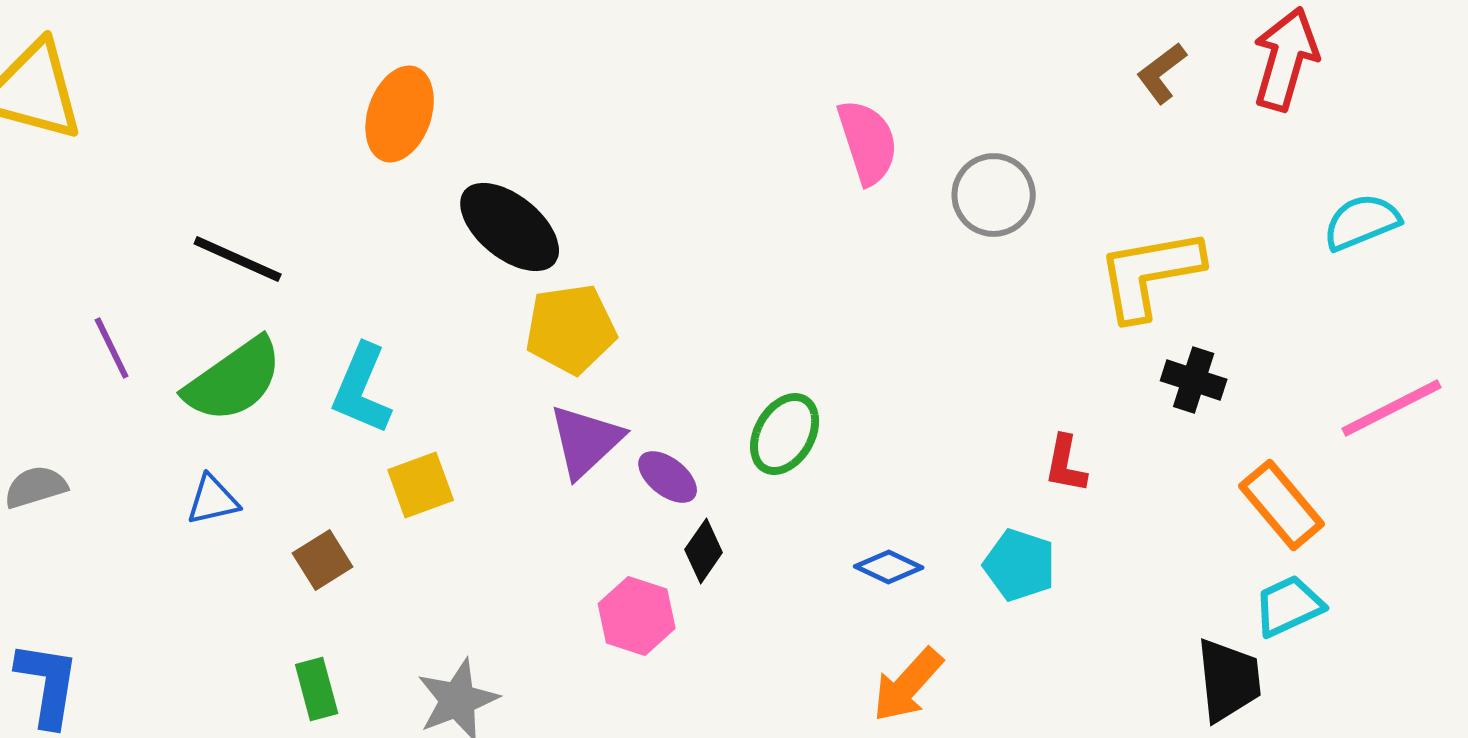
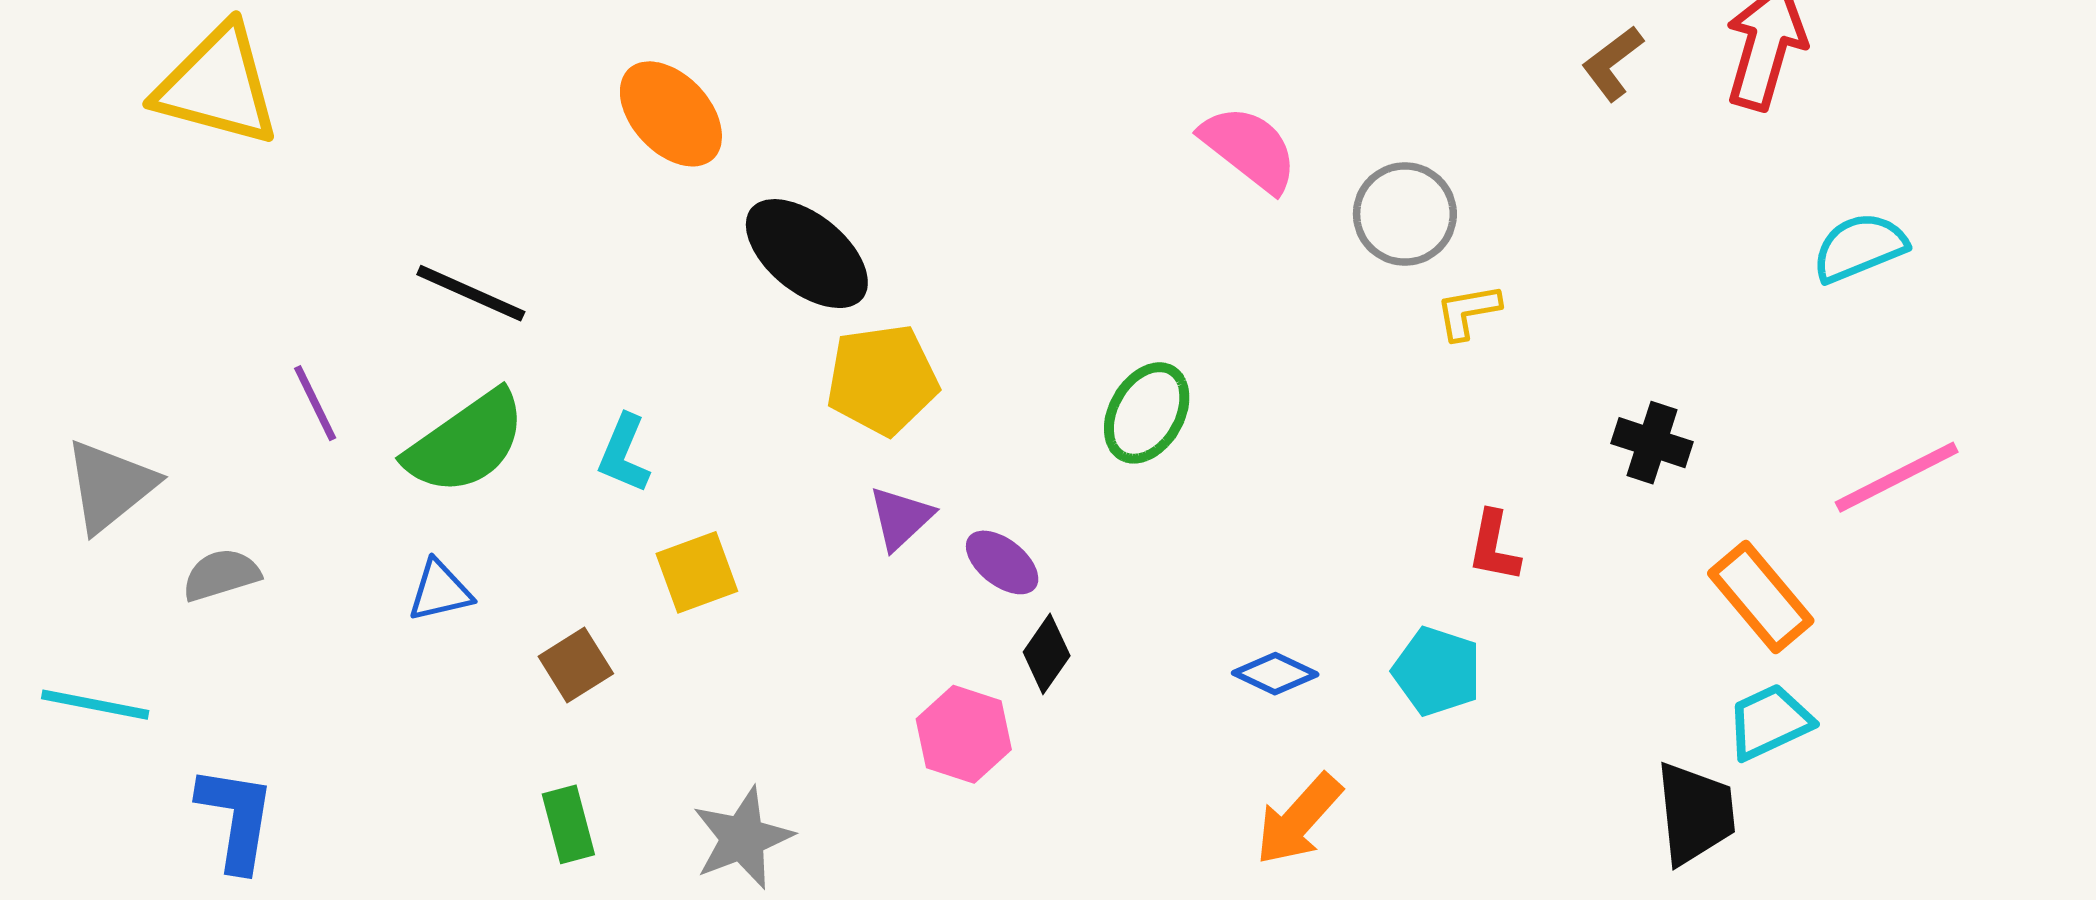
orange ellipse: (400, 114) -> (671, 114), turned -62
pink semicircle: (868, 142) -> (1249, 149), turned -34
yellow L-shape: (1150, 274) -> (1468, 312), moved, size x0.5
cyan L-shape: (362, 389) -> (624, 454), size x0.7
green ellipse: (785, 434) -> (1147, 413), moved
purple triangle: (586, 441) -> (901, 518), size x0.7

